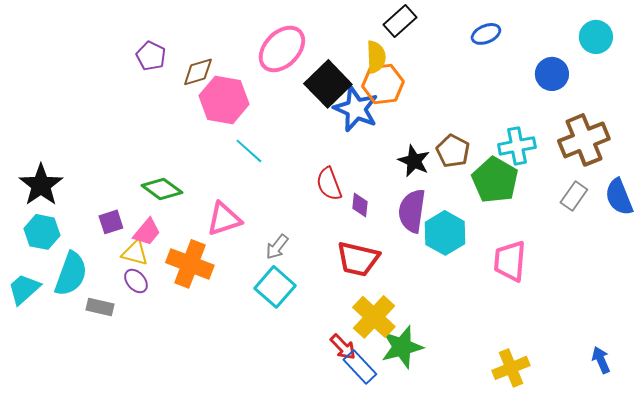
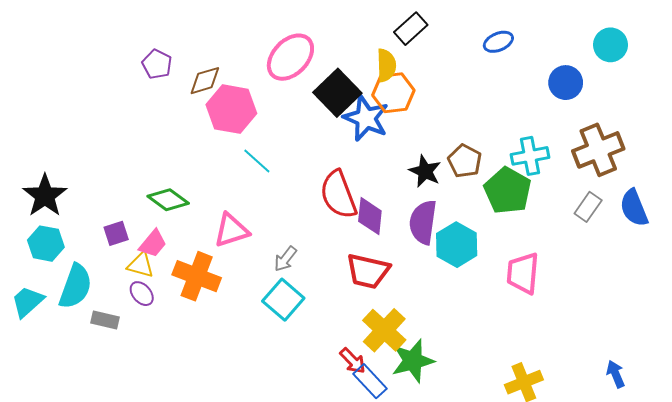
red semicircle: (329, 184) -> (338, 195), size x1.4
purple diamond: (360, 205) -> (370, 216), size x1.5

